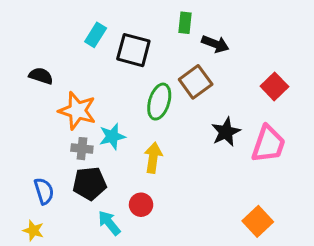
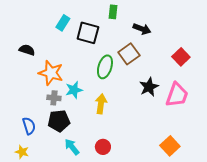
green rectangle: (185, 23) -> (113, 12), moved
red circle: (141, 205) -> (103, 147), moved

